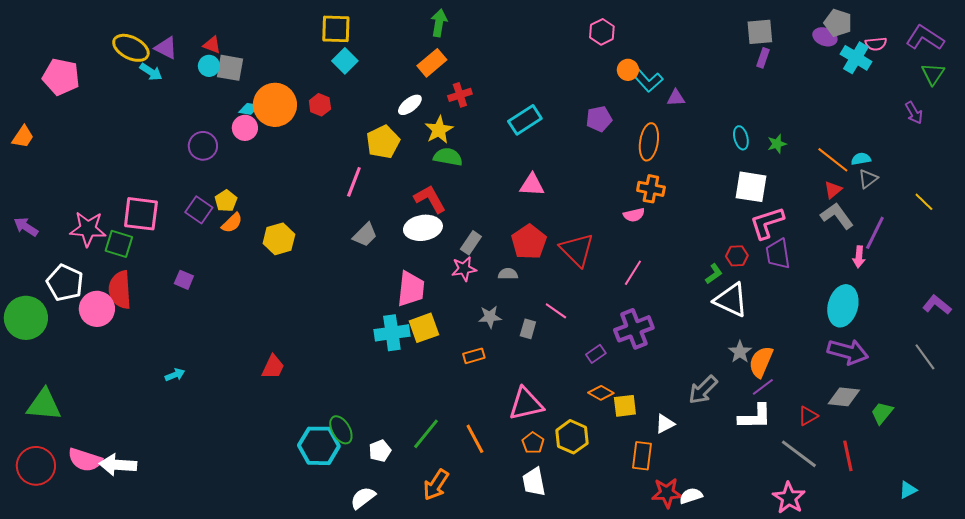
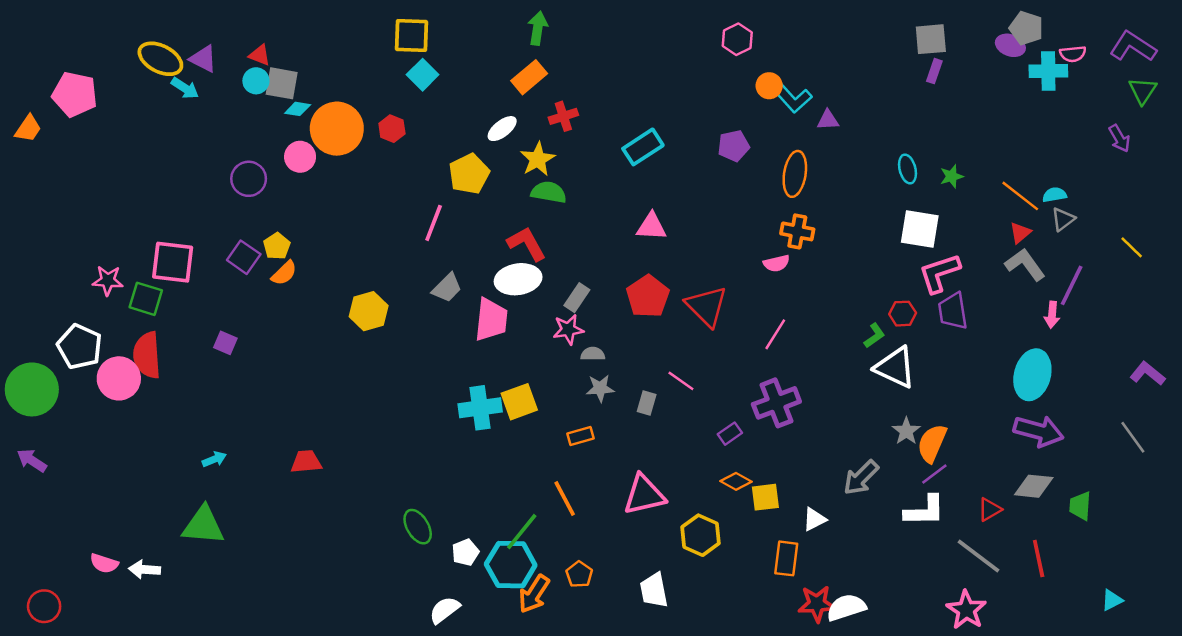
cyan cross: (856, 58) -> (1048, 71), turned -32
cyan diamond: (249, 109) -> (298, 109), moved
orange trapezoid: (23, 137) -> (28, 129), moved
purple arrow: (26, 227) -> (32, 460), moved
pink star: (88, 229) -> (108, 280), size x0.7
yellow hexagon: (279, 239) -> (369, 311), moved
gray semicircle: (508, 274) -> (593, 354), moved
pink trapezoid: (411, 289) -> (491, 320), moved
red trapezoid: (273, 367) -> (306, 462), moved, turned -120
green triangle: (44, 405) -> (203, 525), moved
green trapezoid: (882, 413) -> (1080, 506), turned -35
orange line: (475, 439) -> (565, 498), moved
orange pentagon: (533, 443) -> (579, 574), moved
cyan hexagon: (319, 446) -> (511, 565), moved
pink semicircle: (85, 460) -> (104, 563), size x0.7
white arrow: (118, 465) -> (145, 569), size x0.7
red circle: (36, 466) -> (44, 606), moved, size x0.7
white semicircle: (691, 496) -> (846, 607), size x1.4

